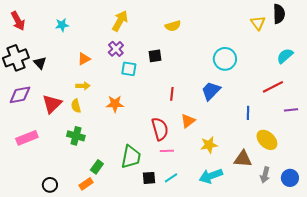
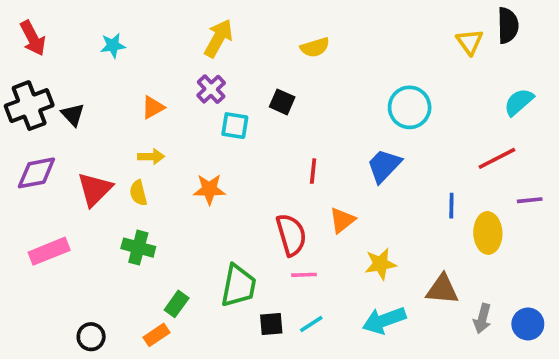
black square: (155, 56) -> (282, 102), turned 32
yellow ellipse: (267, 140) -> (488, 233), moved, turned 45

